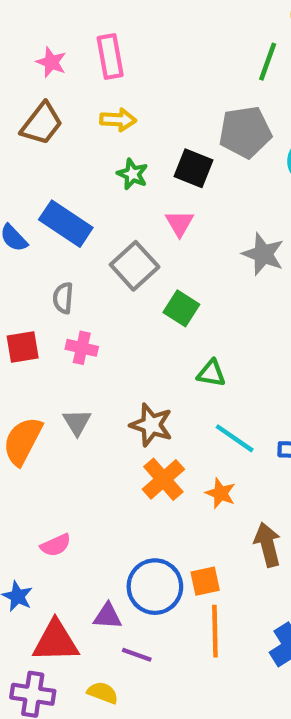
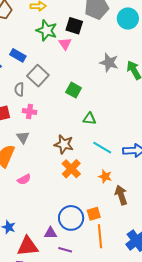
green star: (132, 174) -> (47, 30), size x1.5
pink triangle: (179, 223) -> (65, 44), moved
blue rectangle: (66, 224) -> (18, 55), size x0.7
gray square: (135, 266) -> (38, 76), moved
gray triangle: (77, 422) -> (23, 137), moved
orange star: (221, 493) -> (105, 176), moved
pink semicircle: (56, 545) -> (24, 179), moved

